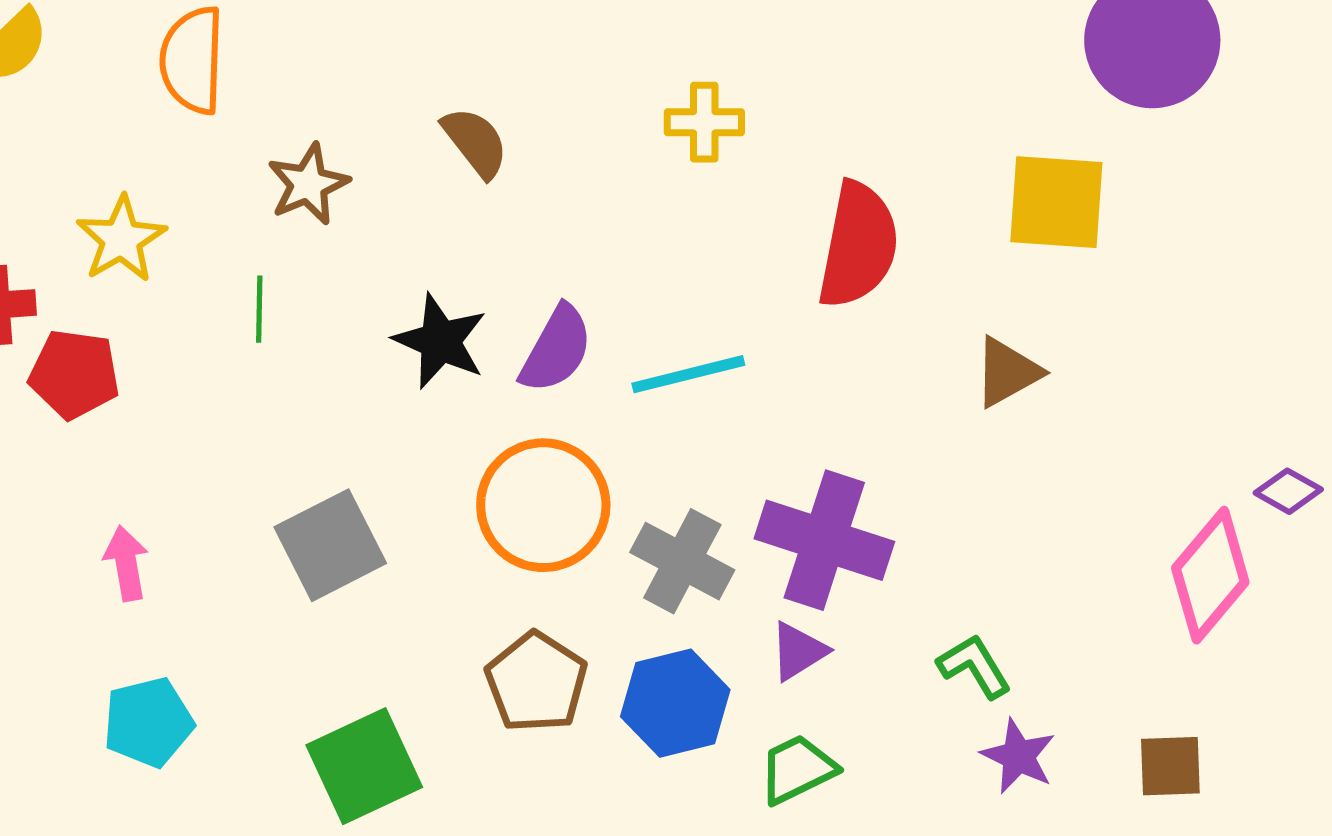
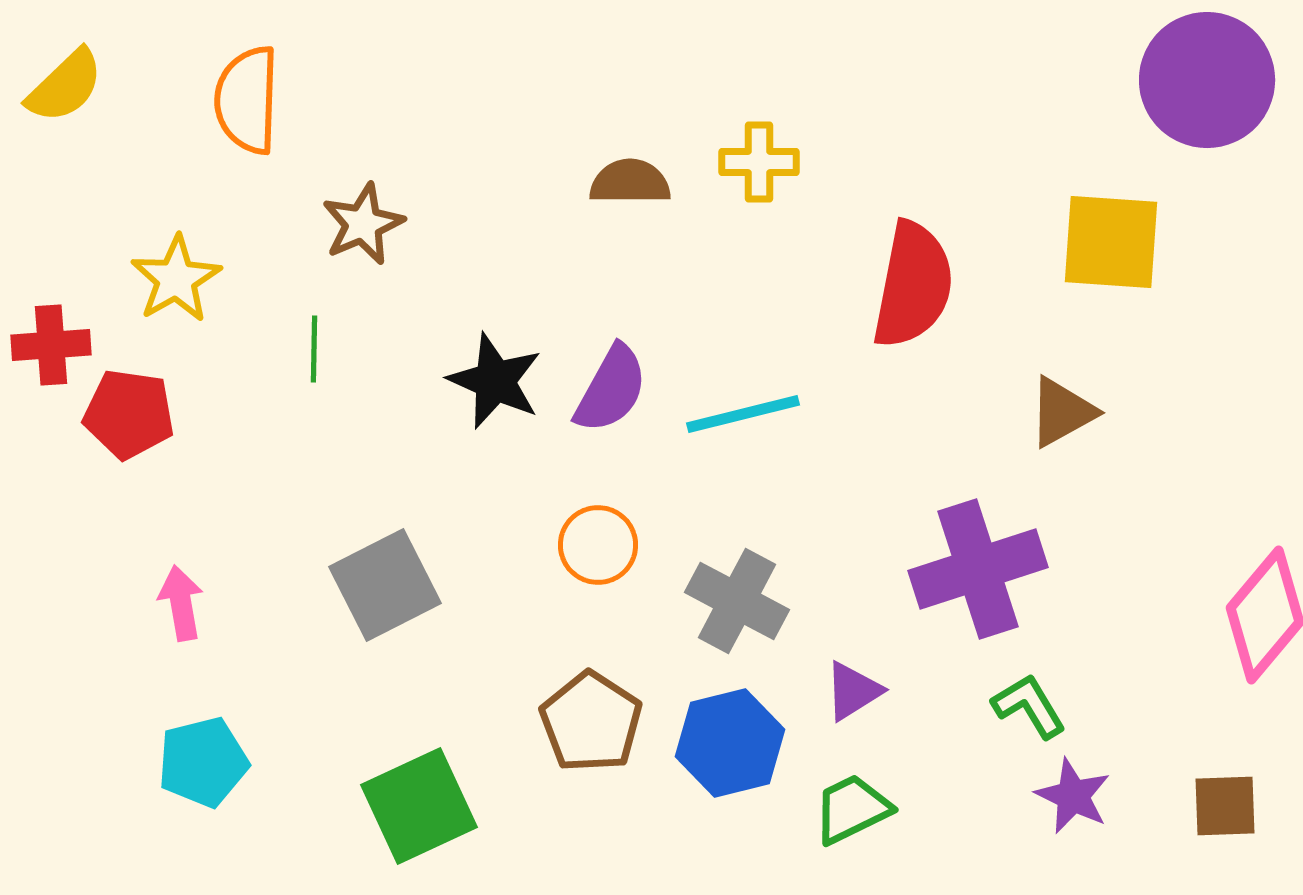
brown semicircle: (475, 142) -> (630, 182), moved, turned -52
orange circle: (543, 505) -> (598, 545), size x0.6
purple cross: (824, 540) -> (978, 569), moved, turned -36

